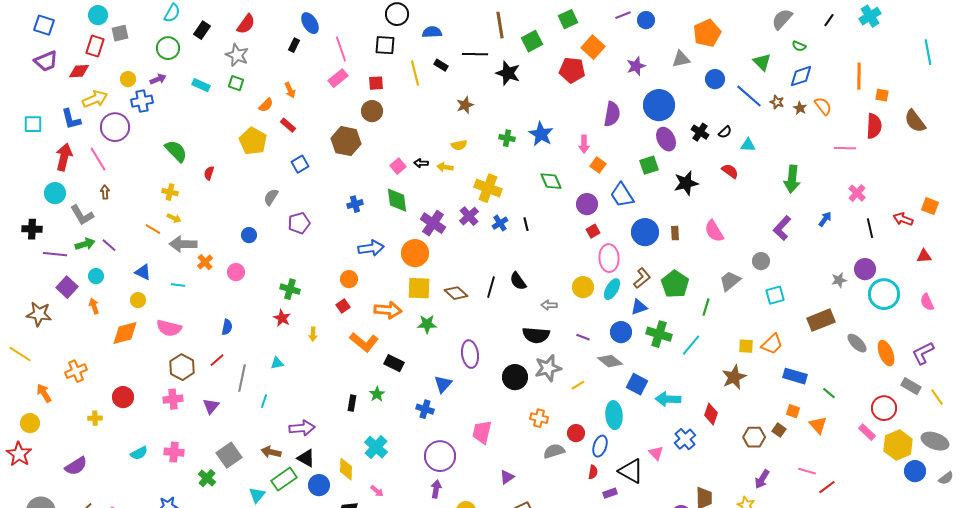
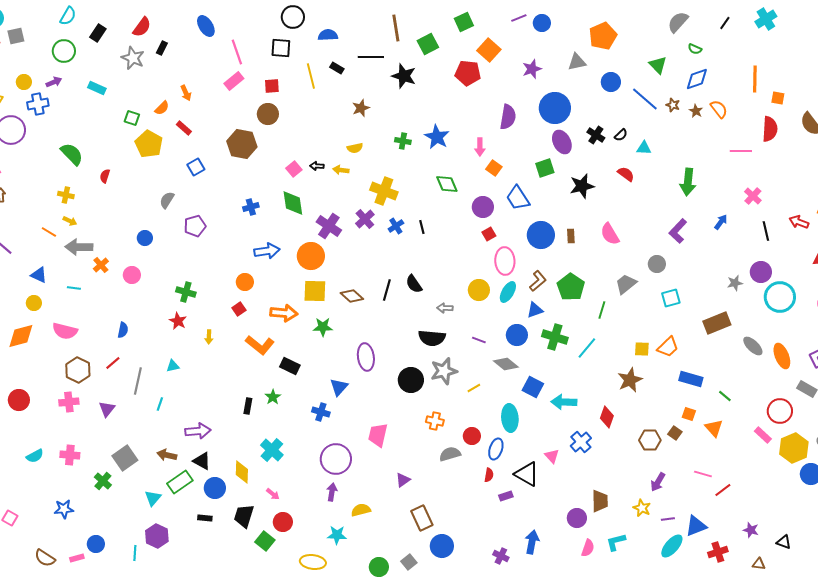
black rectangle: (294, 45) -> (162, 48), moved
green square: (236, 83) -> (132, 118), moved

